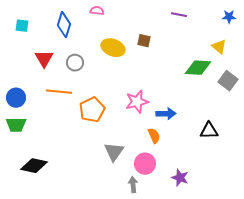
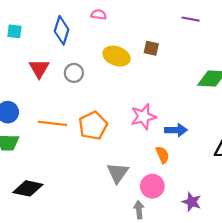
orange line: (59, 92) -> (53, 123), moved

